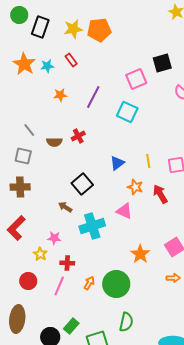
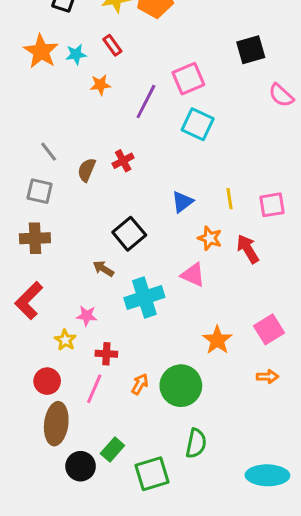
pink square: (136, 79) -> (188, 79), moved
orange star: (60, 95) -> (100, 85), moved
brown semicircle: (54, 142) -> (87, 170), turned 112
brown ellipse: (17, 319) -> (56, 424), moved

